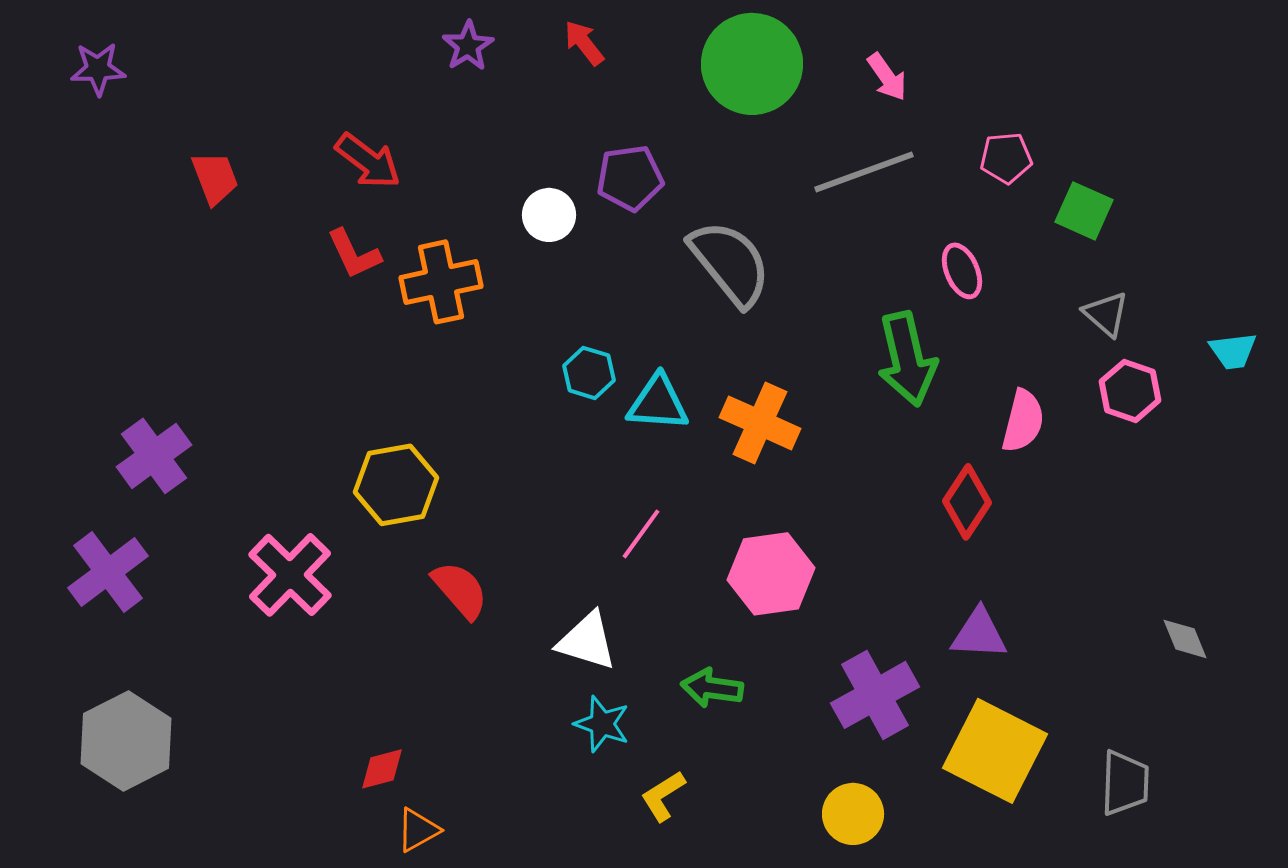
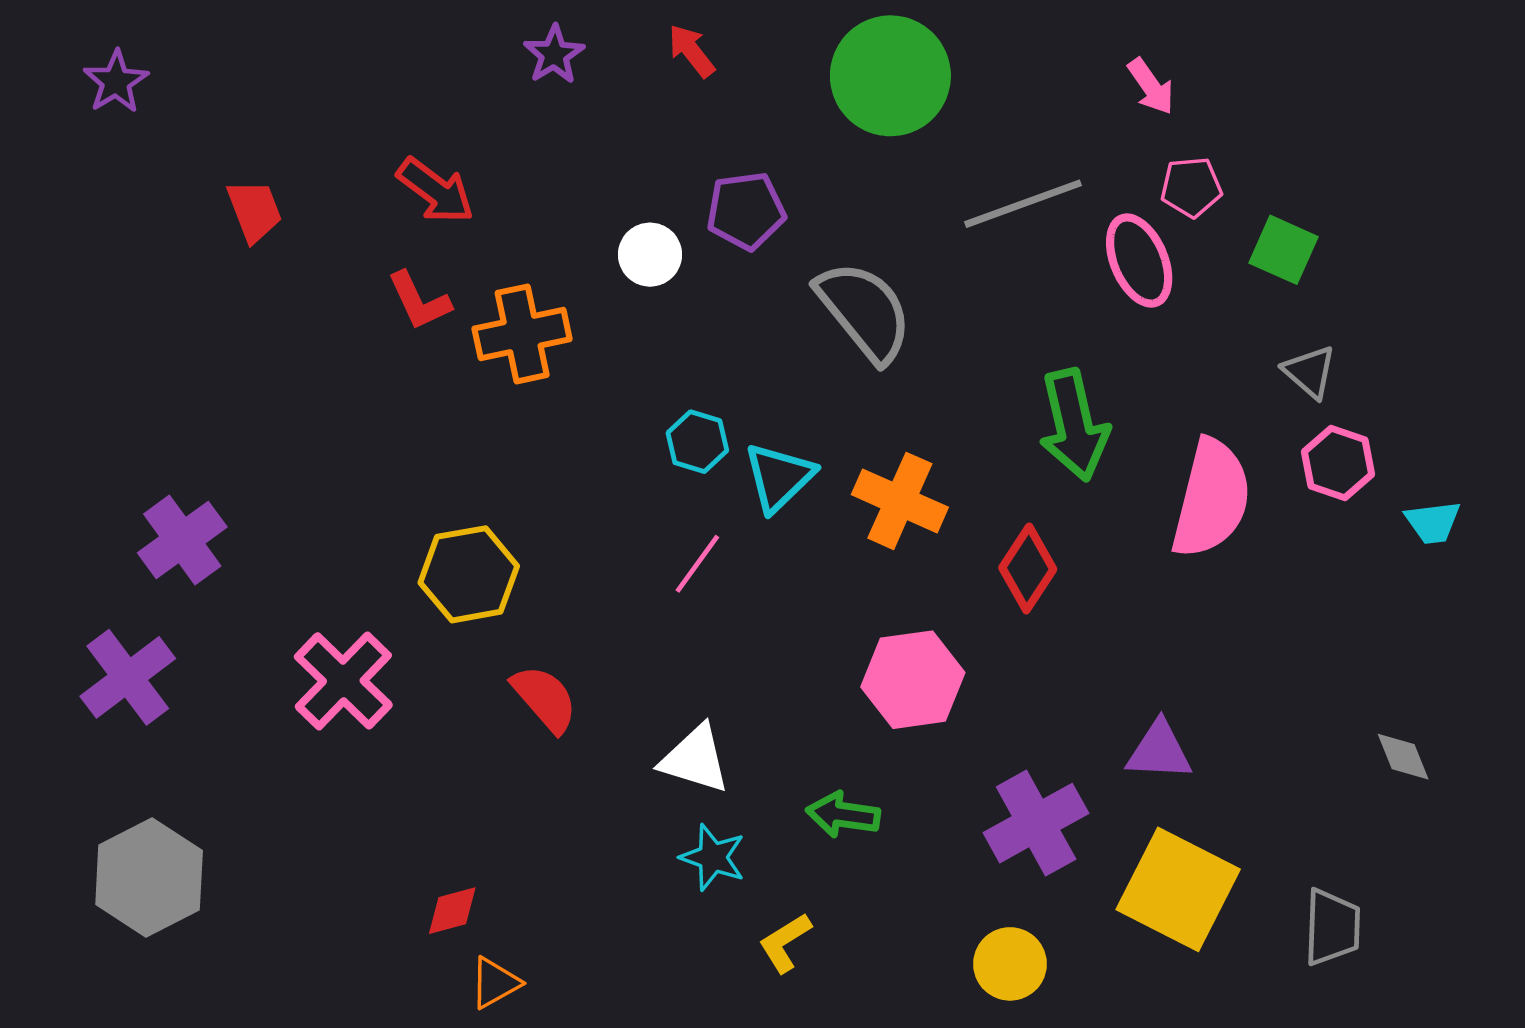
purple star: (98, 69) -> (116, 82), turned -30
pink arrow: (887, 77) -> (1151, 86), moved
pink ellipse: (962, 271) -> (1139, 261), moved, size x1.4
cyan trapezoid: (1233, 351) -> (1433, 522), moved
cyan triangle: (658, 403) -> (779, 477), turned -48
pink semicircle: (1023, 421) -> (1211, 499), size x1.6
red diamond: (967, 502) -> (1028, 568), moved
pink line: (641, 534) -> (697, 564), moved

